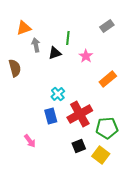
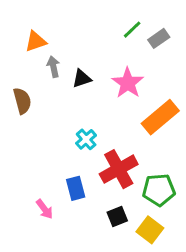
green line: (68, 38) -> (132, 30), moved, turned 40
pink star: (86, 56) -> (128, 83), size x1.5
orange rectangle: (108, 79) -> (160, 117), size x1.4
blue rectangle: (51, 116) -> (76, 188), moved

